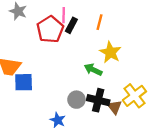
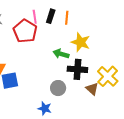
black rectangle: (71, 25) -> (51, 16), moved
green arrow: (93, 70) -> (61, 54), moved
black cross: (98, 100) -> (77, 69), moved

